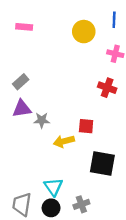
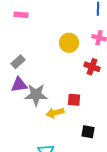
yellow circle: (84, 32) -> (69, 43), moved
gray star: (42, 120) -> (36, 95), size x1.6
black square: (102, 163) -> (88, 132), size x0.6

